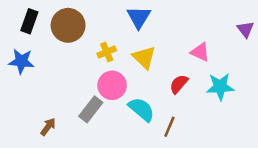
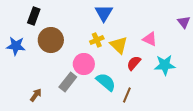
black rectangle: (29, 21) -> (34, 16), moved
brown circle: (68, 25) -> (51, 40), moved
yellow cross: (107, 52) -> (97, 40), moved
yellow triangle: (144, 57) -> (119, 45), moved

